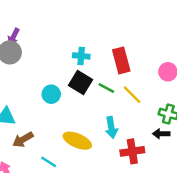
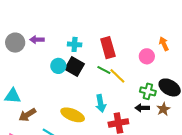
purple arrow: (14, 36) -> (37, 40), moved, turned 64
green line: (106, 88) -> (104, 70), moved
cyan circle: (51, 94) -> (58, 66), moved

